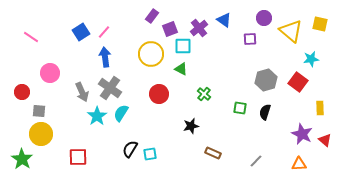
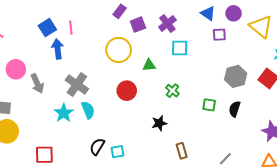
blue triangle: (224, 20) -> (208, 13), moved
pink line: (104, 32) -> (71, 28), turned -48
cyan square: (183, 46) -> (180, 48), moved
blue arrow: (105, 57) -> (58, 49), moved
green triangle: (181, 69) -> (149, 65), turned -32
gray arrow: (82, 92) -> (37, 84), moved
cyan semicircle: (121, 113) -> (88, 110), turned 126
brown rectangle: (213, 153) -> (182, 151), turned 49

